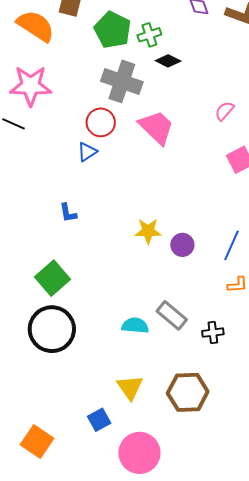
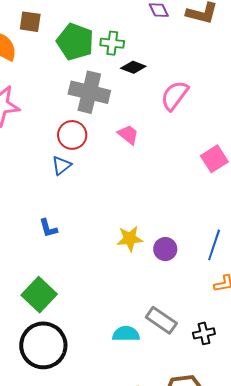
green cross: (149, 35) -> (112, 43), turned 30
pink semicircle: (225, 111) -> (175, 95), moved, size x1.5
pink trapezoid: (157, 127) -> (128, 135), size x0.6

